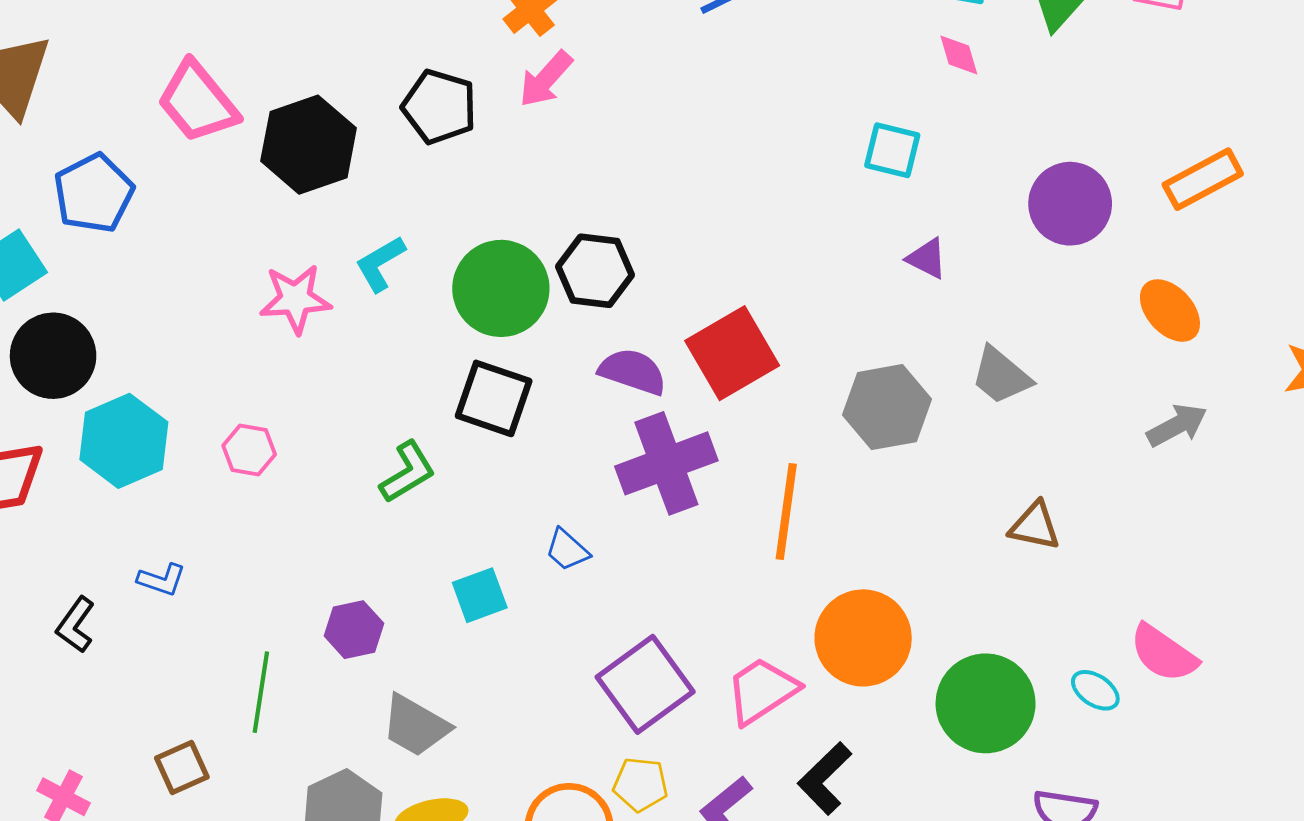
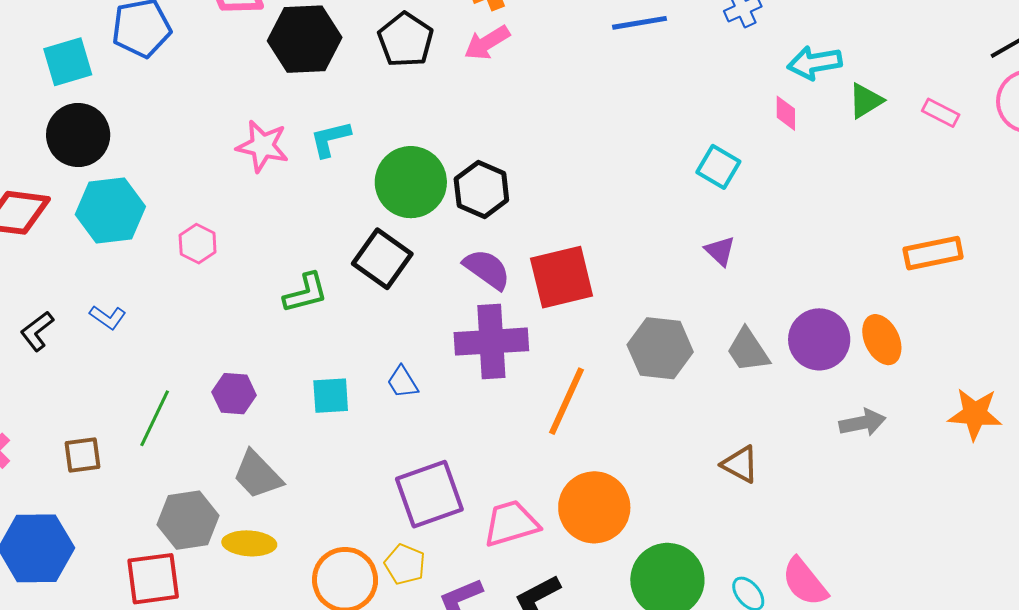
purple circle: (1070, 204) -> (819, 339), moved

